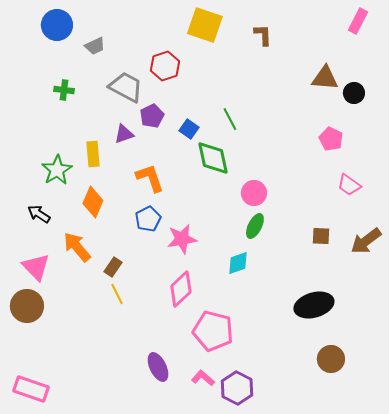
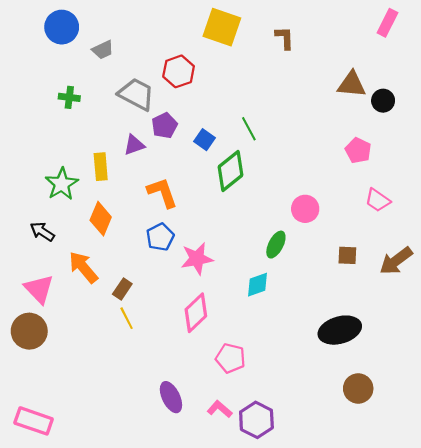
green diamond: (213, 158) -> (230, 171), turned 63
pink circle: (254, 193) -> (305, 209), moved
pink pentagon: (213, 331) -> (230, 358), size x0.7

